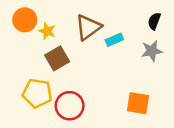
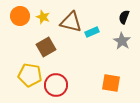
brown triangle: (88, 27) -> (71, 22), turned 50
yellow star: (47, 31) -> (43, 17), moved
gray star: (152, 51) -> (122, 41), turned -30

